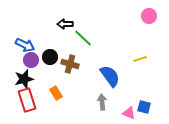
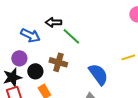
blue arrow: (25, 45) -> (30, 35), moved
black circle: (50, 57) -> (35, 71), moved

